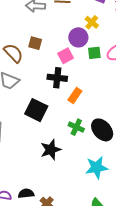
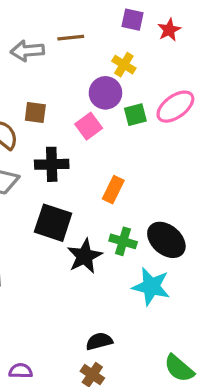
black cross: (57, 78) -> (52, 164), moved
black star: (51, 150) -> (85, 256), moved
cyan star: (97, 168) -> (151, 287), moved, turned 30
black semicircle: (26, 193) -> (99, 341), moved

